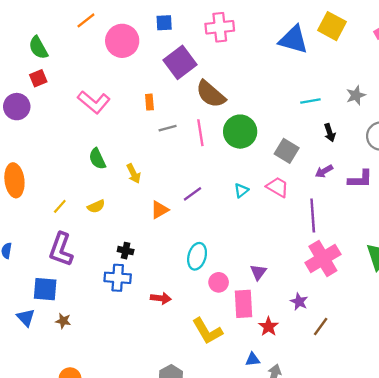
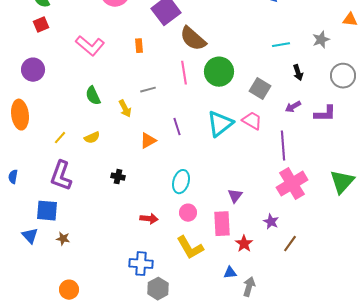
purple circle: (17, 107) -> (33, 70), moved
gray line: (168, 128) -> (148, 90), moved
cyan triangle: (241, 190) -> (220, 124), size x2.0
purple line: (192, 194) -> (177, 127), turned -72
blue cross: (118, 278) -> (141, 264), moved
pink circle: (219, 282) -> (188, 213), moved

